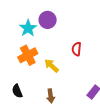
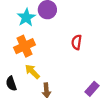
yellow arrow: (52, 66) -> (32, 72), moved

